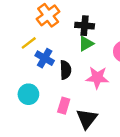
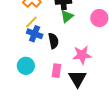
yellow line: (29, 43) -> (31, 22), moved
pink star: (97, 78) -> (82, 55), moved

